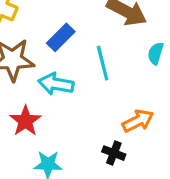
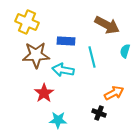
blue rectangle: (61, 37) -> (66, 41), turned 48

